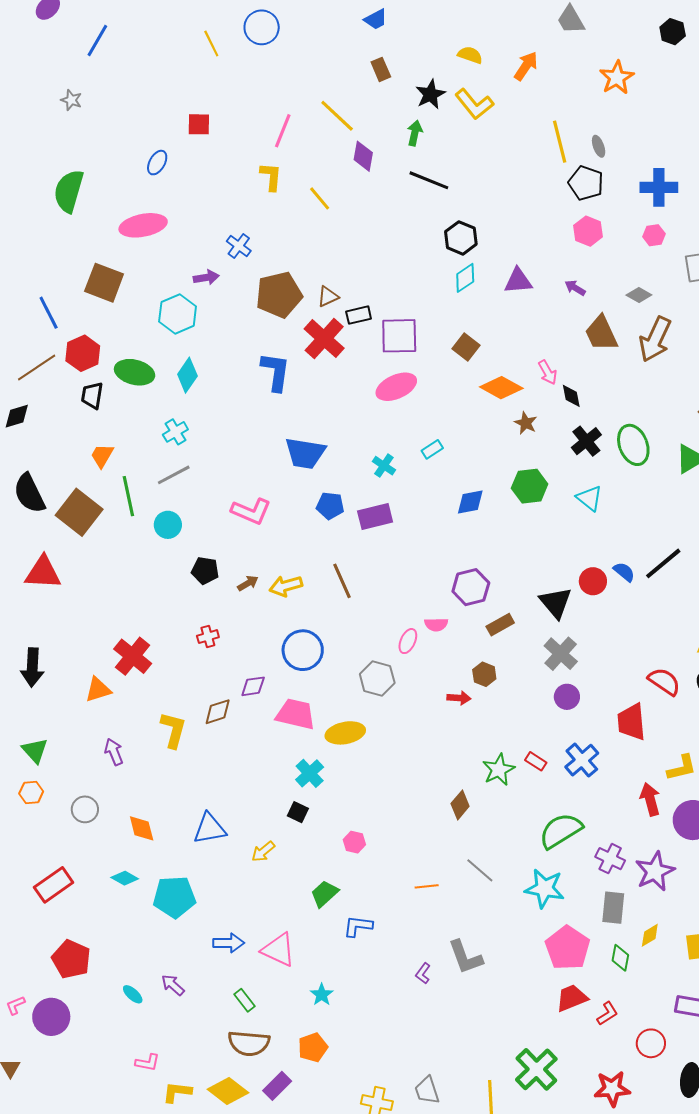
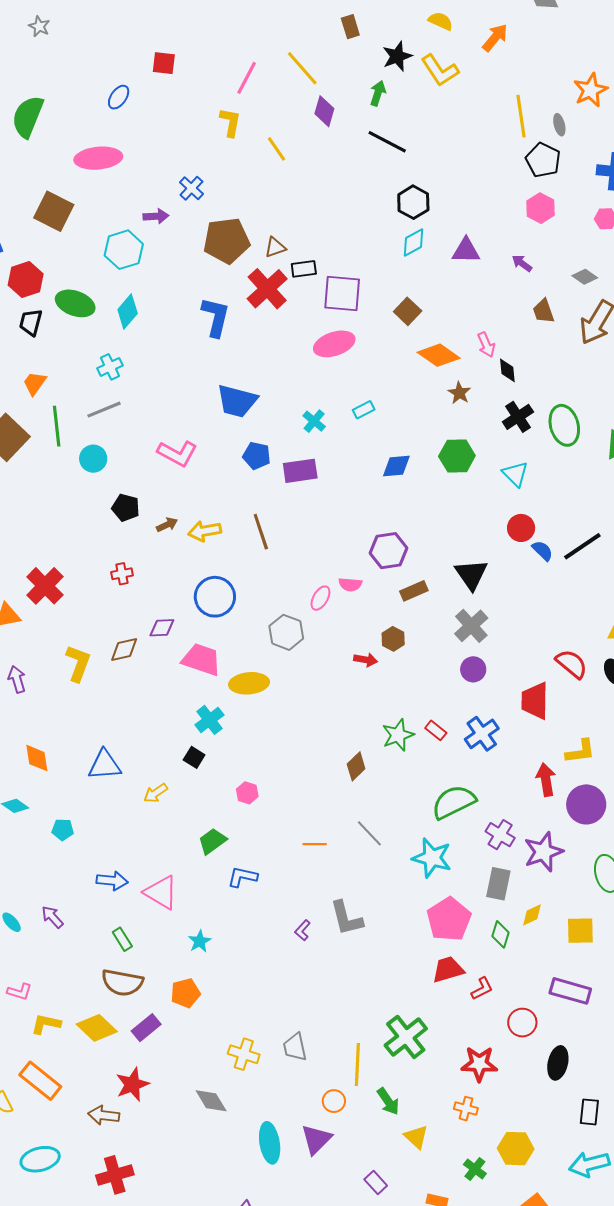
orange star: (617, 78) -> (591, 90), moved
brown trapezoid: (601, 333) -> (543, 311), size x0.7
red circle: (593, 581) -> (521, 528), moved
cyan pentagon: (174, 897) -> (63, 830), size x0.5

